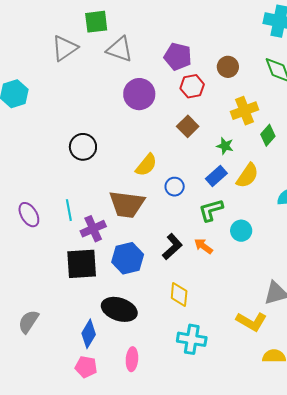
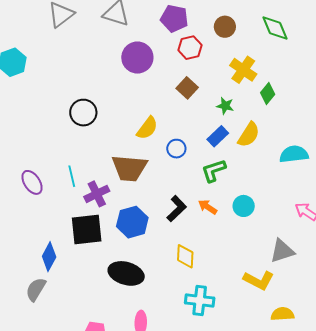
yellow cross: (244, 111) -> (243, 70), turned -32
cyan circle: (241, 231) -> (244, 206), moved
blue diamond: (89, 334) -> (49, 257), moved

